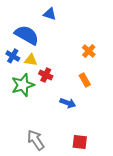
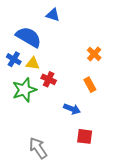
red square: (80, 142) -> (85, 136), moved

